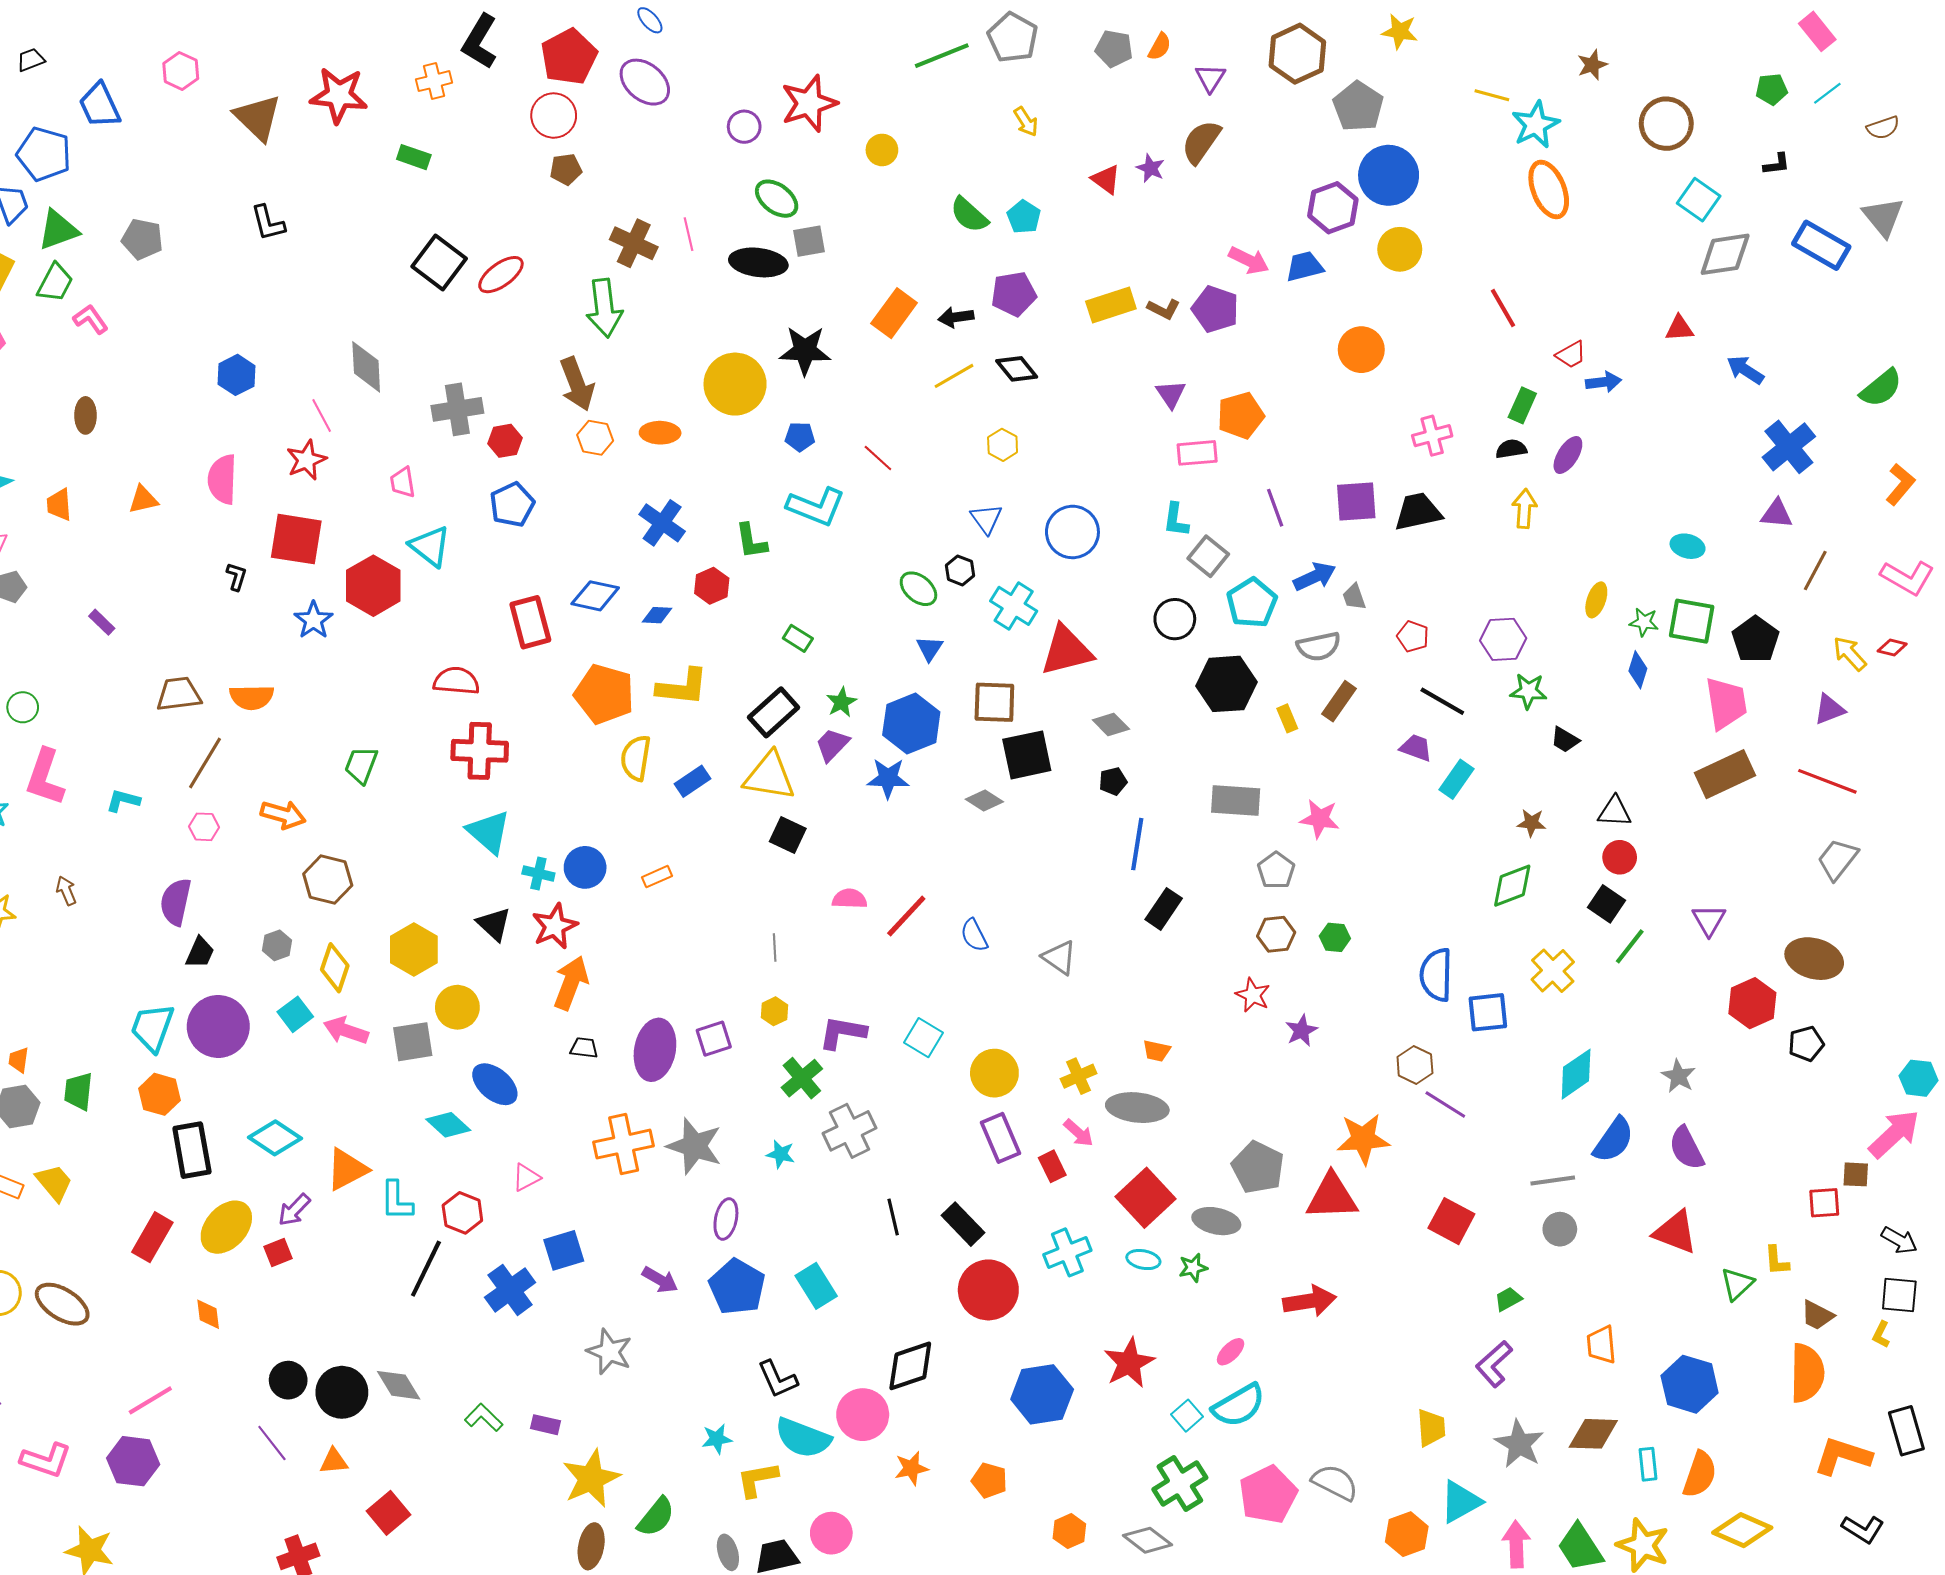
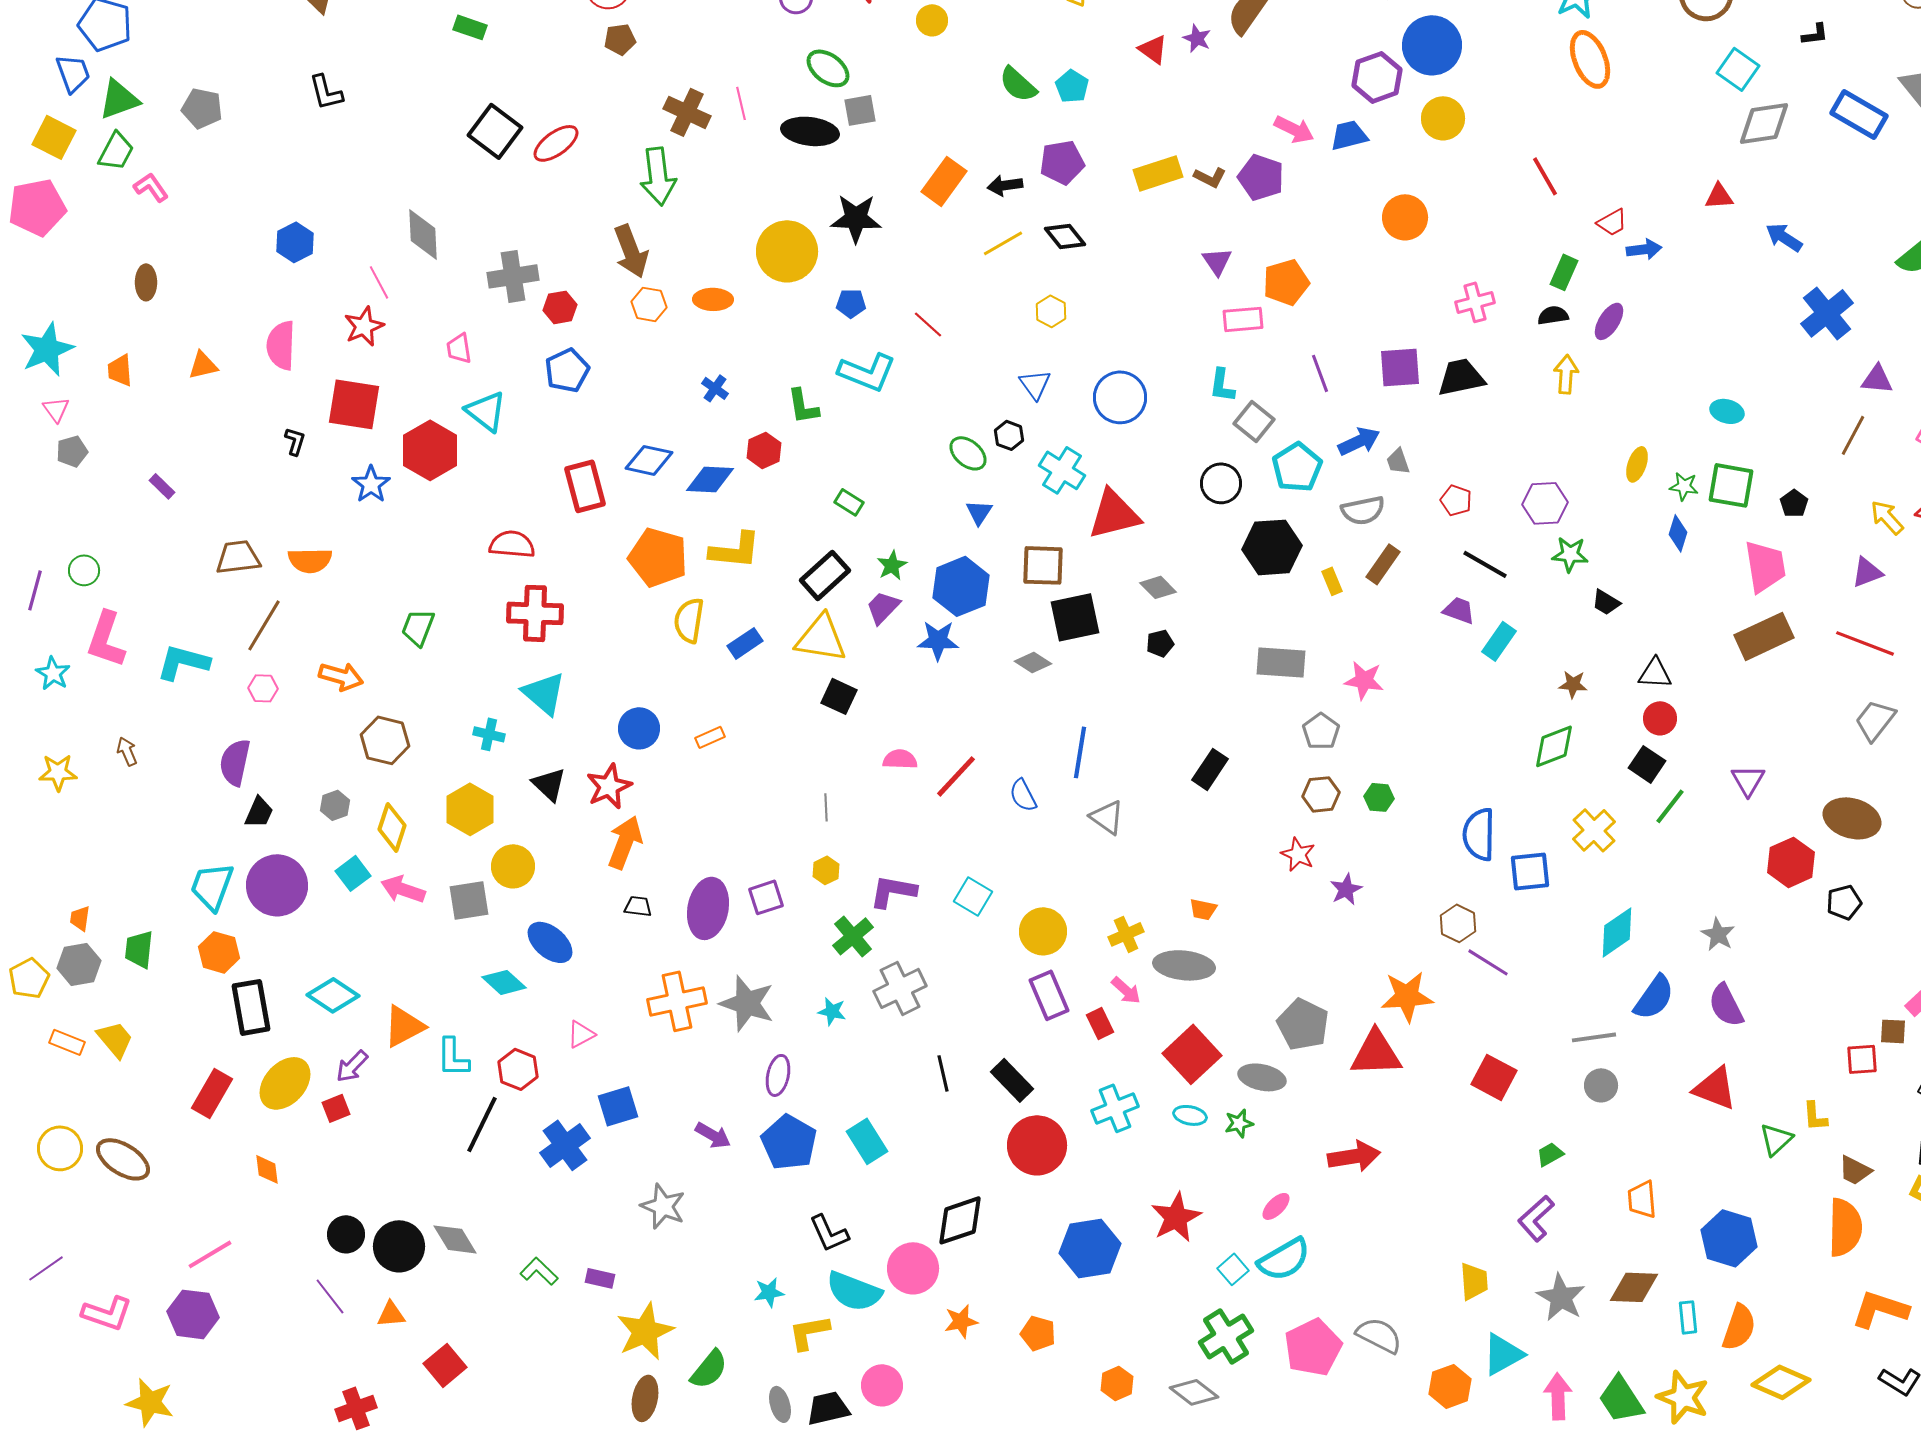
purple triangle: (1777, 514) -> (1877, 379), moved
blue cross: (662, 523) -> (715, 388), size x0.6
blue diamond: (657, 615) -> (710, 479), size x1.6
black pentagon: (1755, 639) -> (1794, 503), size x0.6
cyan L-shape: (123, 801) -> (183, 662), size x1.6
blue line: (1137, 844) -> (1080, 752), moved
cyan cross: (538, 873) -> (489, 734), moved

